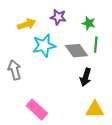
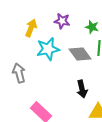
yellow arrow: (27, 24) -> (31, 28), turned -48
black arrow: (86, 77) -> (82, 89), moved, turned -30

